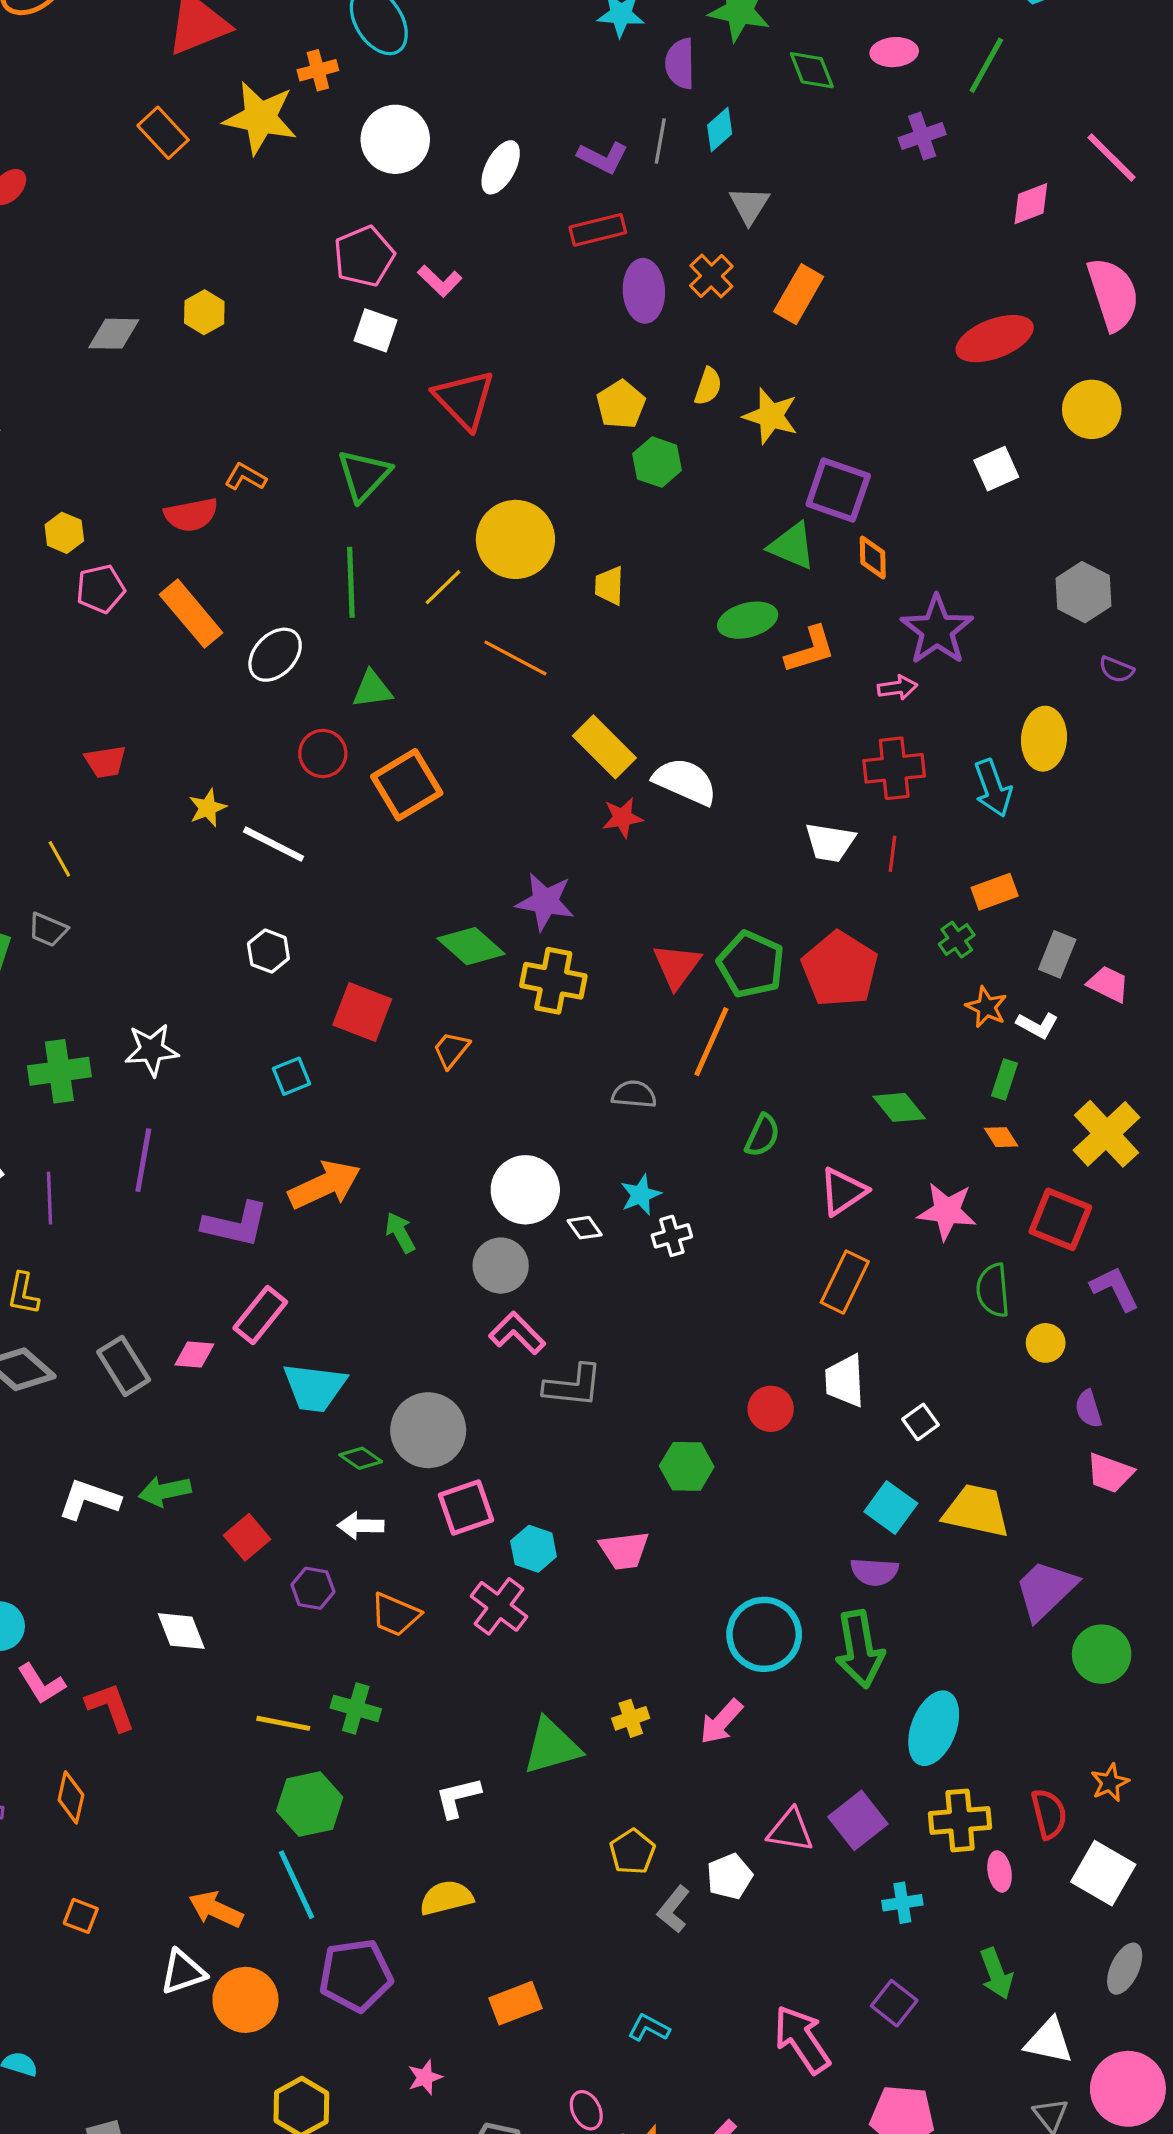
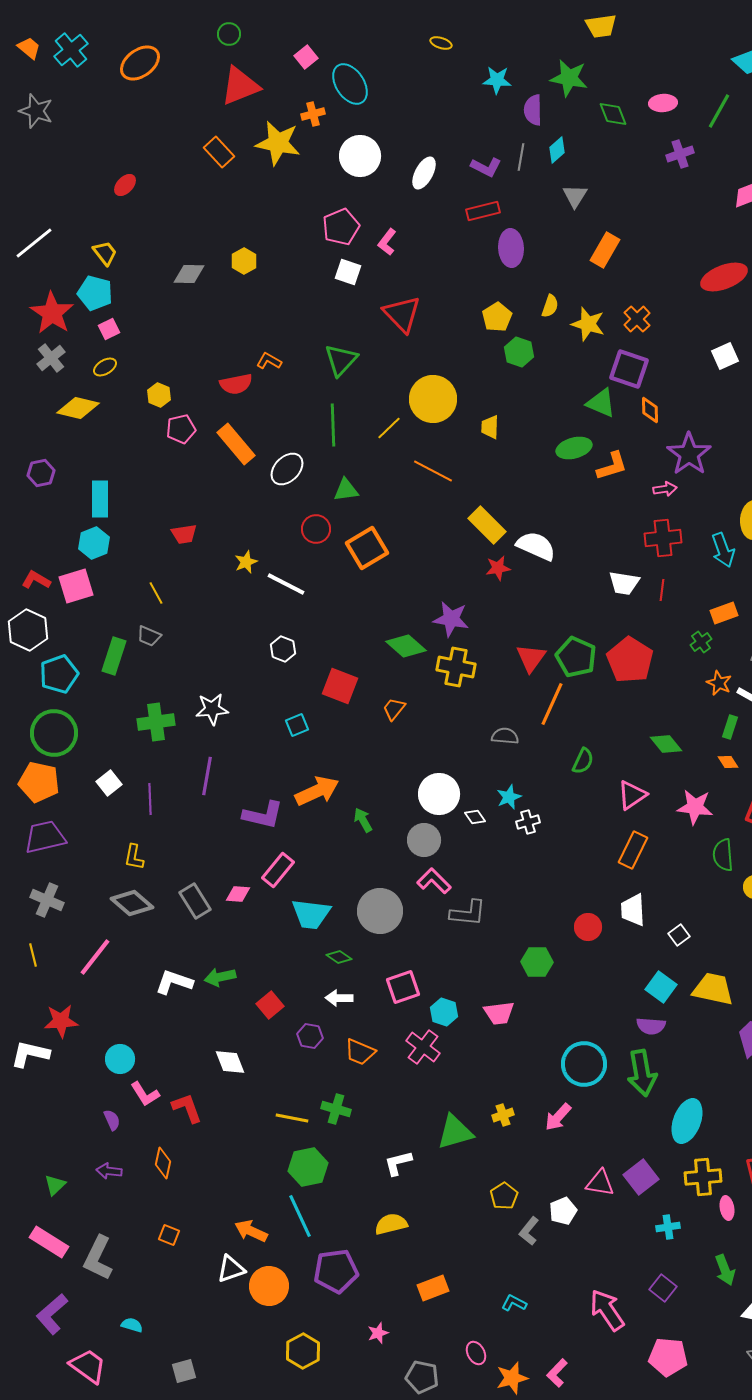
orange cross: (711, 276) -> (637, 319), moved
pink L-shape: (440, 281) -> (387, 242), turned 84
gray circle: (428, 1430) -> (380, 911), moved

